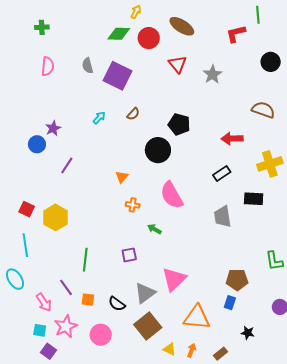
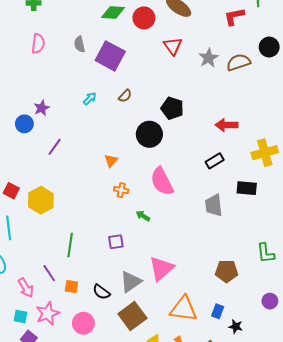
brown semicircle: (263, 110) -> (238, 62), moved, turned -40
blue rectangle: (230, 303) -> (218, 311), moved

